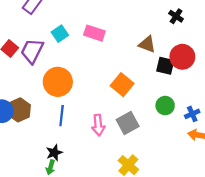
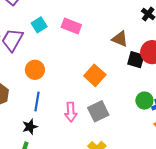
orange circle: (58, 82) -> (35, 70), size x0.7
green circle: (165, 106) -> (144, 101), moved
black star: (54, 153) -> (30, 127), moved

